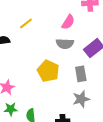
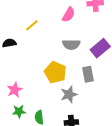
pink semicircle: (68, 22) -> (69, 15), moved
gray star: (81, 99) -> (69, 94), moved

